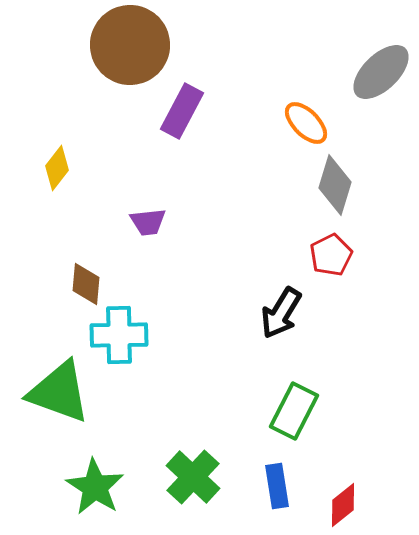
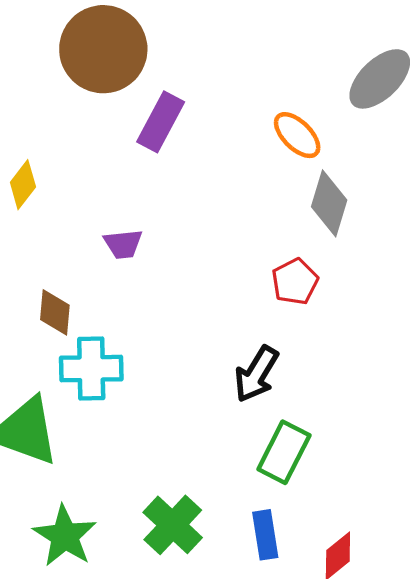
red pentagon: (331, 255) -> (295, 282), moved
black arrow: (281, 313) -> (256, 374), moved

